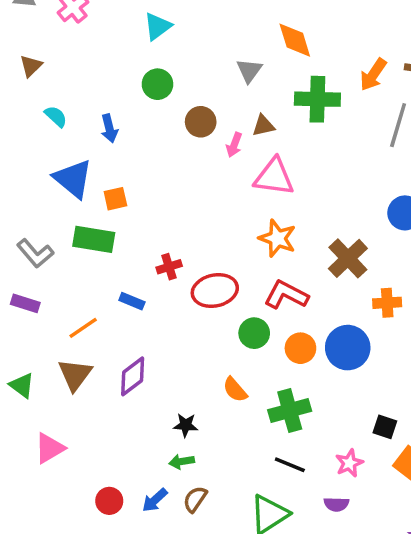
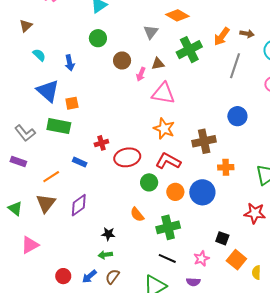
orange diamond: (295, 40) -> (177, 15), turned -45
green cross: (317, 99) -> (189, 50), turned -30
brown cross: (348, 258) -> (204, 141), turned 30

